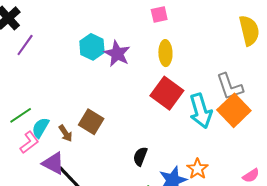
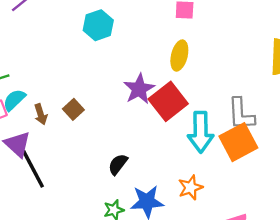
purple star: (117, 54) -> (139, 89), moved
brown square: (91, 122) -> (73, 109), size x0.7
orange star: (197, 169) -> (190, 188), moved

